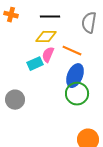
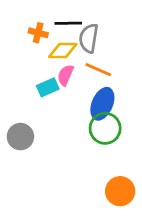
orange cross: (11, 15) -> (38, 33), moved
gray semicircle: (89, 23) -> (89, 38), moved

